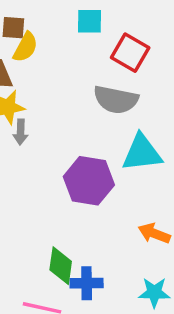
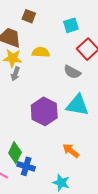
cyan square: (90, 21) -> (71, 25), turned -35
yellow semicircle: (25, 47) -> (41, 52), moved, turned -132
gray semicircle: (116, 100) -> (72, 72), size x0.7

